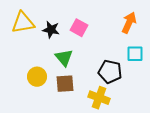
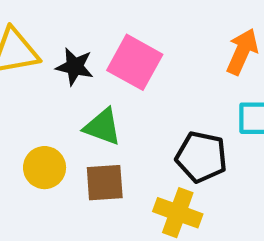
pink square: (79, 28) -> (135, 62), size x1.4
green triangle: (64, 58) -> (103, 127), turned -30

